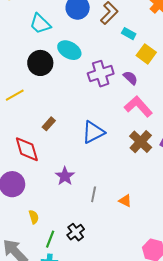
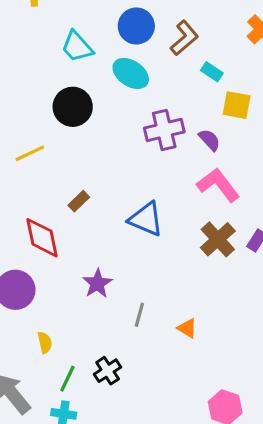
cyan ellipse: (69, 50) -> (131, 73), moved
yellow square: (146, 54) -> (237, 105), turned -30
blue triangle: (93, 132) -> (146, 219), turned 45

